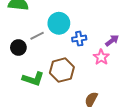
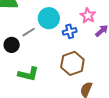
pink star: (101, 57) -> (88, 16), moved
brown hexagon: (62, 70) -> (72, 63), moved

